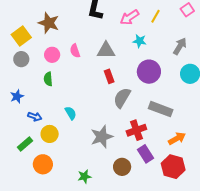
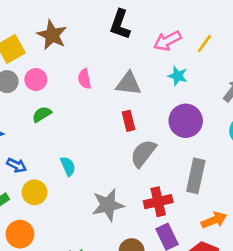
pink circle: (52, 55) -> (36, 80), moved
green semicircle: (48, 79) -> (42, 114), turned 56
gray rectangle: (161, 109) -> (196, 176), turned 75

